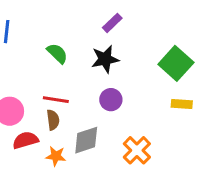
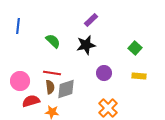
green square: (176, 63) -> (135, 48), size x0.6
purple circle: (111, 100) -> (104, 73), moved
gray diamond: (86, 140) -> (66, 89), moved

